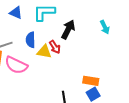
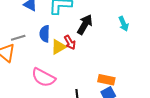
yellow triangle: (44, 52) -> (58, 47), turned -42
pink semicircle: (16, 65) -> (43, 78), moved

